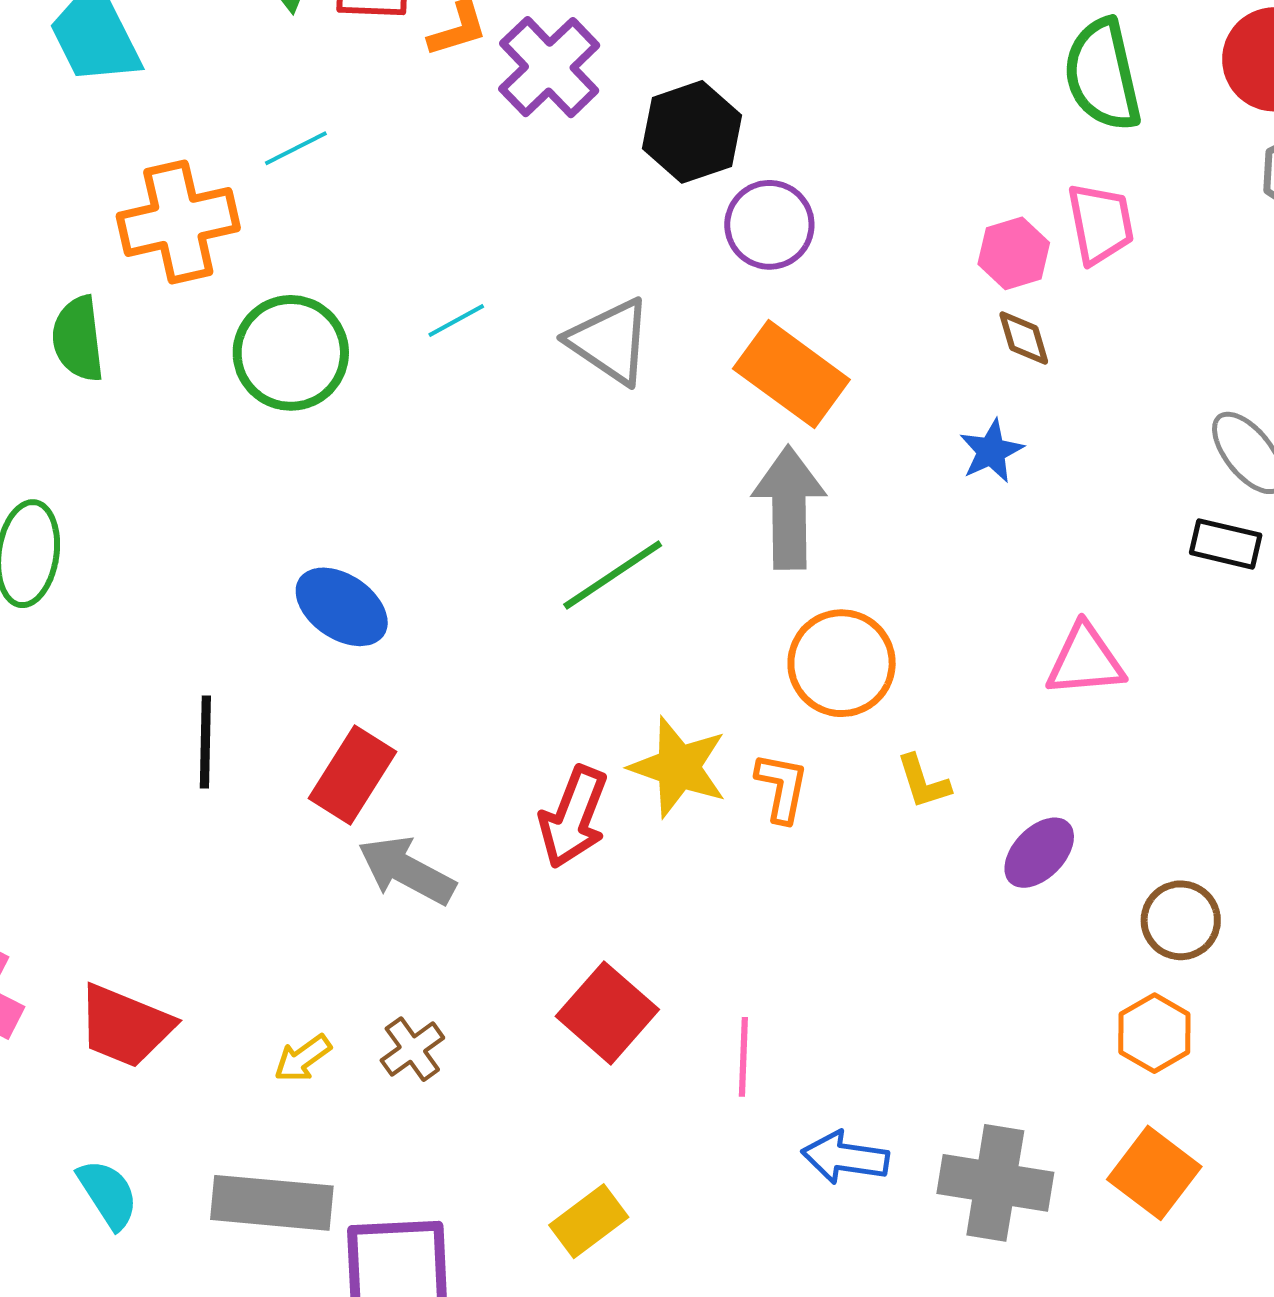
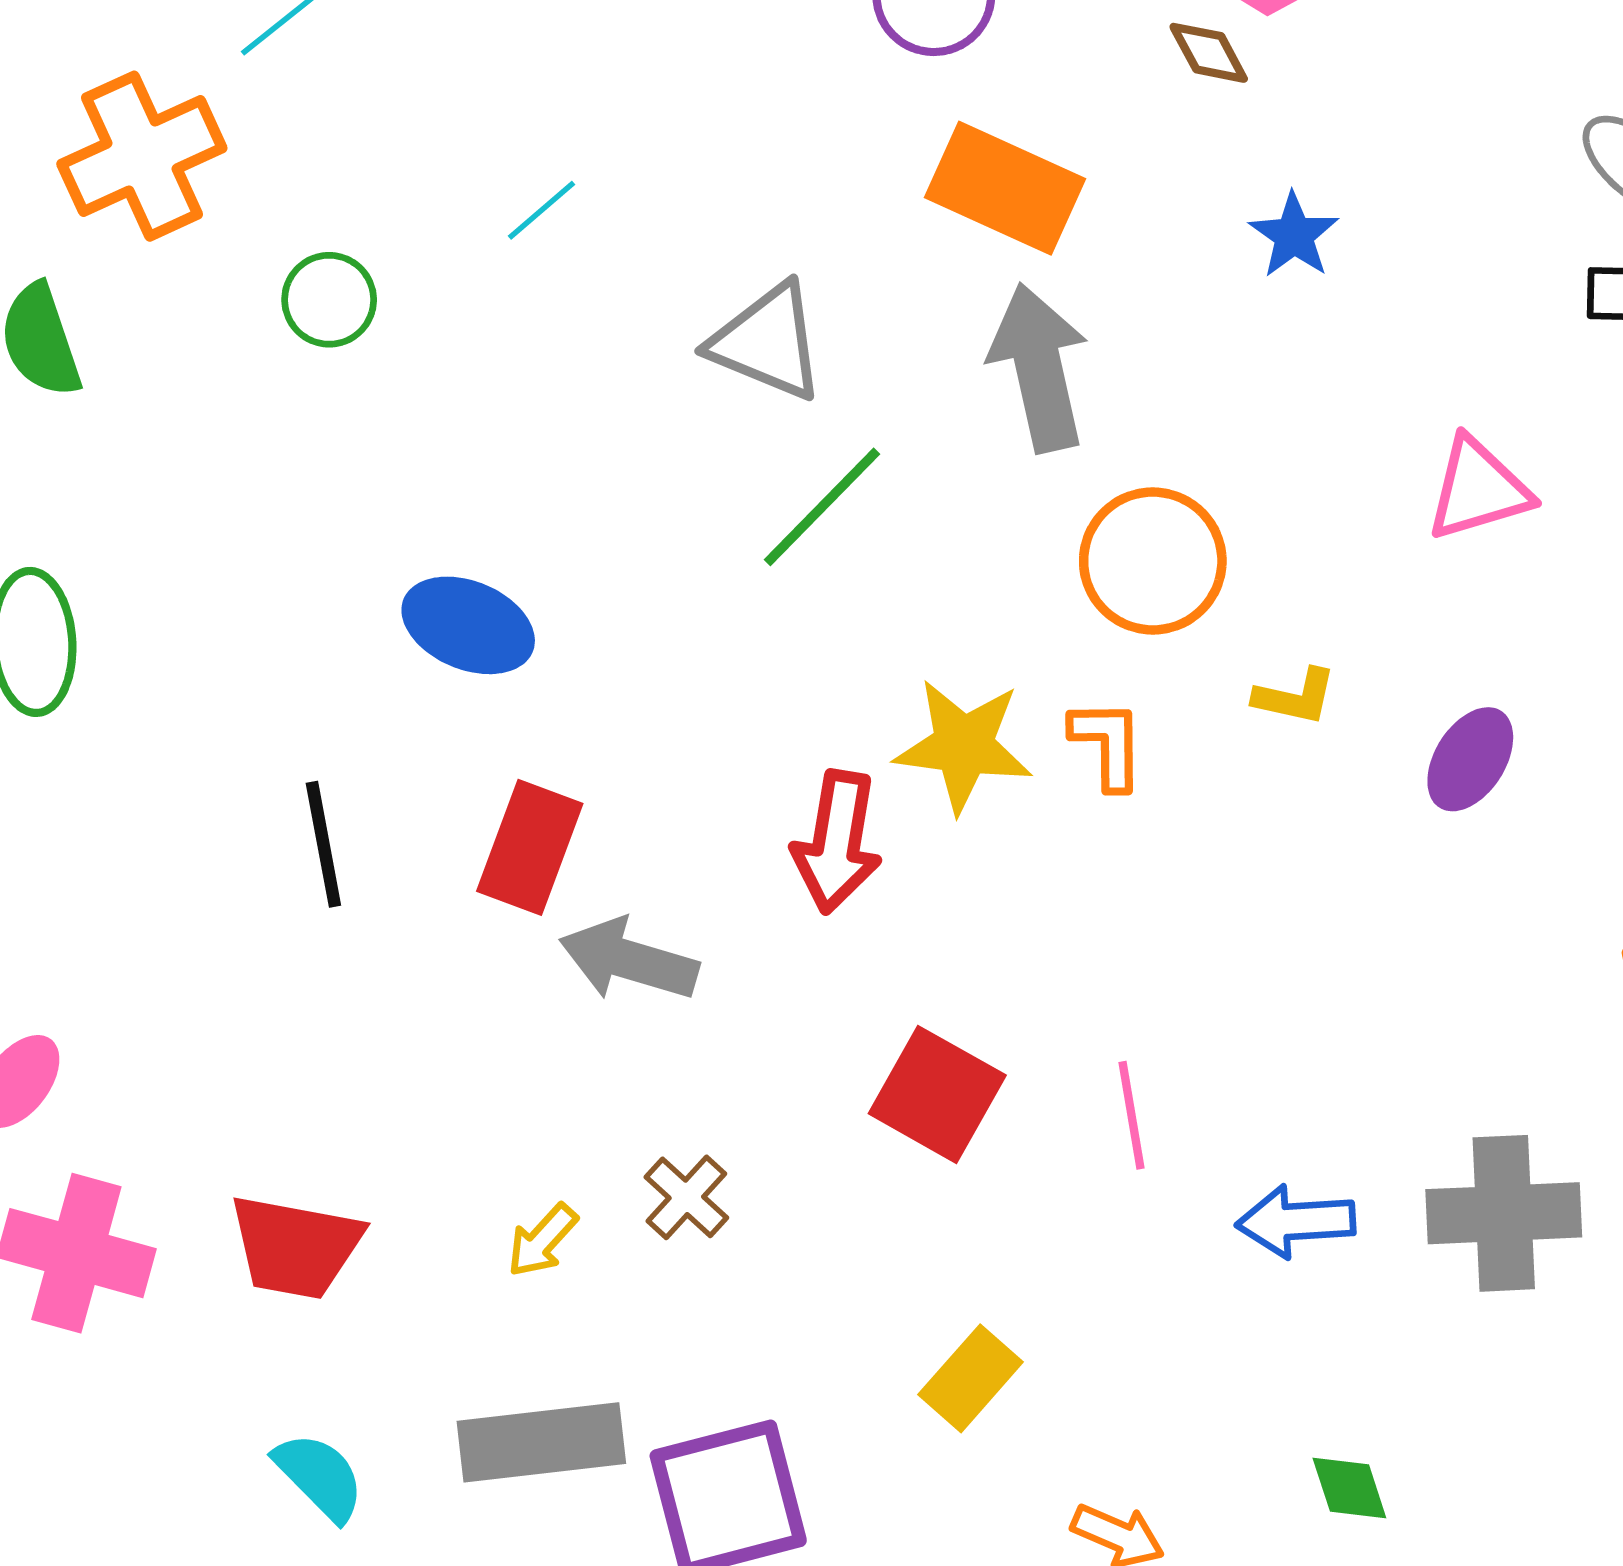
brown diamond: (1024, 338) -> (1209, 53), moved
gray triangle: (610, 341) -> (767, 342), moved
green circle: (291, 353) -> (329, 300), size x0.6
yellow L-shape: (923, 782) -> (1295, 697), turned -48

